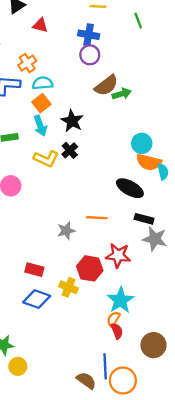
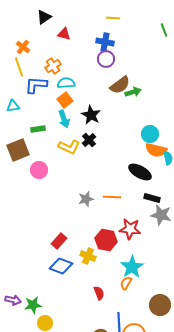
green line: (138, 21) -> (164, 30), moved
gray star: (66, 231) -> (86, 199), moved
red rectangle: (34, 270) -> (59, 241), turned -63
red semicircle: (117, 331) -> (99, 293), moved

